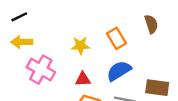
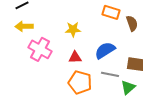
brown semicircle: (151, 24) -> (132, 23), moved
orange rectangle: (116, 38) -> (111, 12), moved, turned -42

